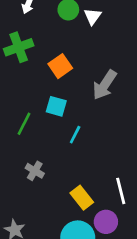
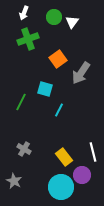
green cross: (19, 47) -> (28, 39), moved
orange square: (60, 66) -> (58, 59), moved
gray cross: (35, 171) -> (24, 149), moved

